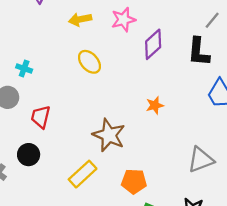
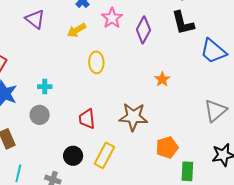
yellow ellipse: (89, 62) -> (96, 62), turned 60
red trapezoid: (41, 117) -> (87, 119), moved
yellow rectangle: (83, 174) -> (104, 155), moved

